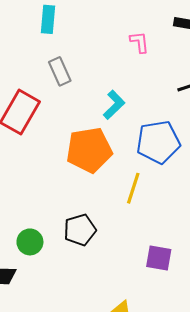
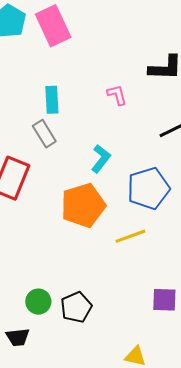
cyan rectangle: (48, 19) -> (52, 100), moved
yellow line: (133, 188) -> (130, 236), turned 60
black pentagon: (80, 230) -> (76, 307), moved

